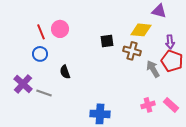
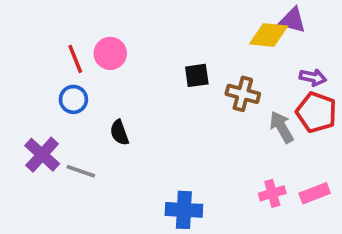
yellow diamond: (141, 30) -> (269, 35), moved
purple arrow: (170, 42) -> (313, 77), turned -72
pink rectangle: (171, 105) -> (315, 193), turned -63

